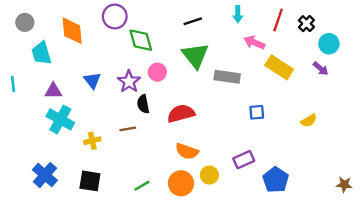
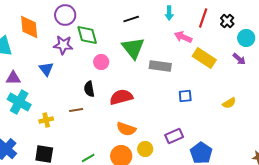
purple star: (129, 82) -> (63, 45), moved, turned -30

